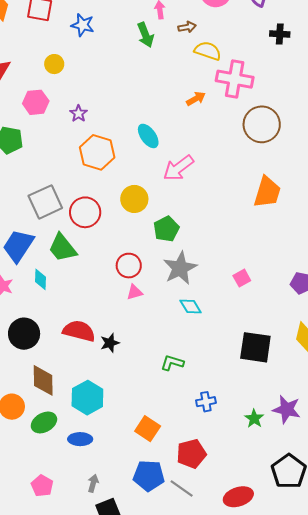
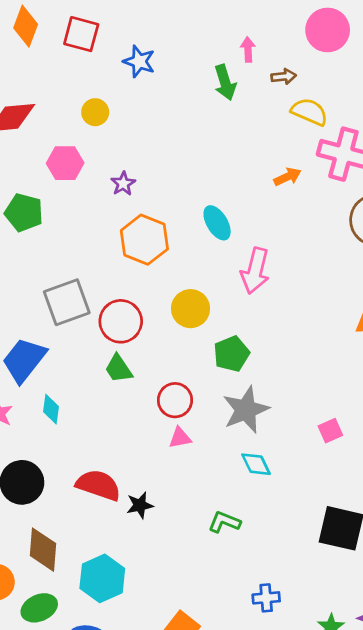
pink arrow: (178, 168) -> (255, 271), turned -44
green trapezoid: (62, 248) -> (119, 369), moved, size x0.7
green L-shape: (172, 363) -> (224, 522), moved

